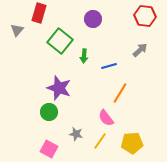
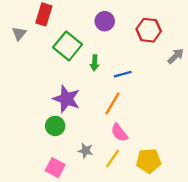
red hexagon: (145, 16) -> (149, 30), moved
gray arrow: (140, 50) -> (176, 56), moved
orange line: (120, 93) -> (113, 103), moved

